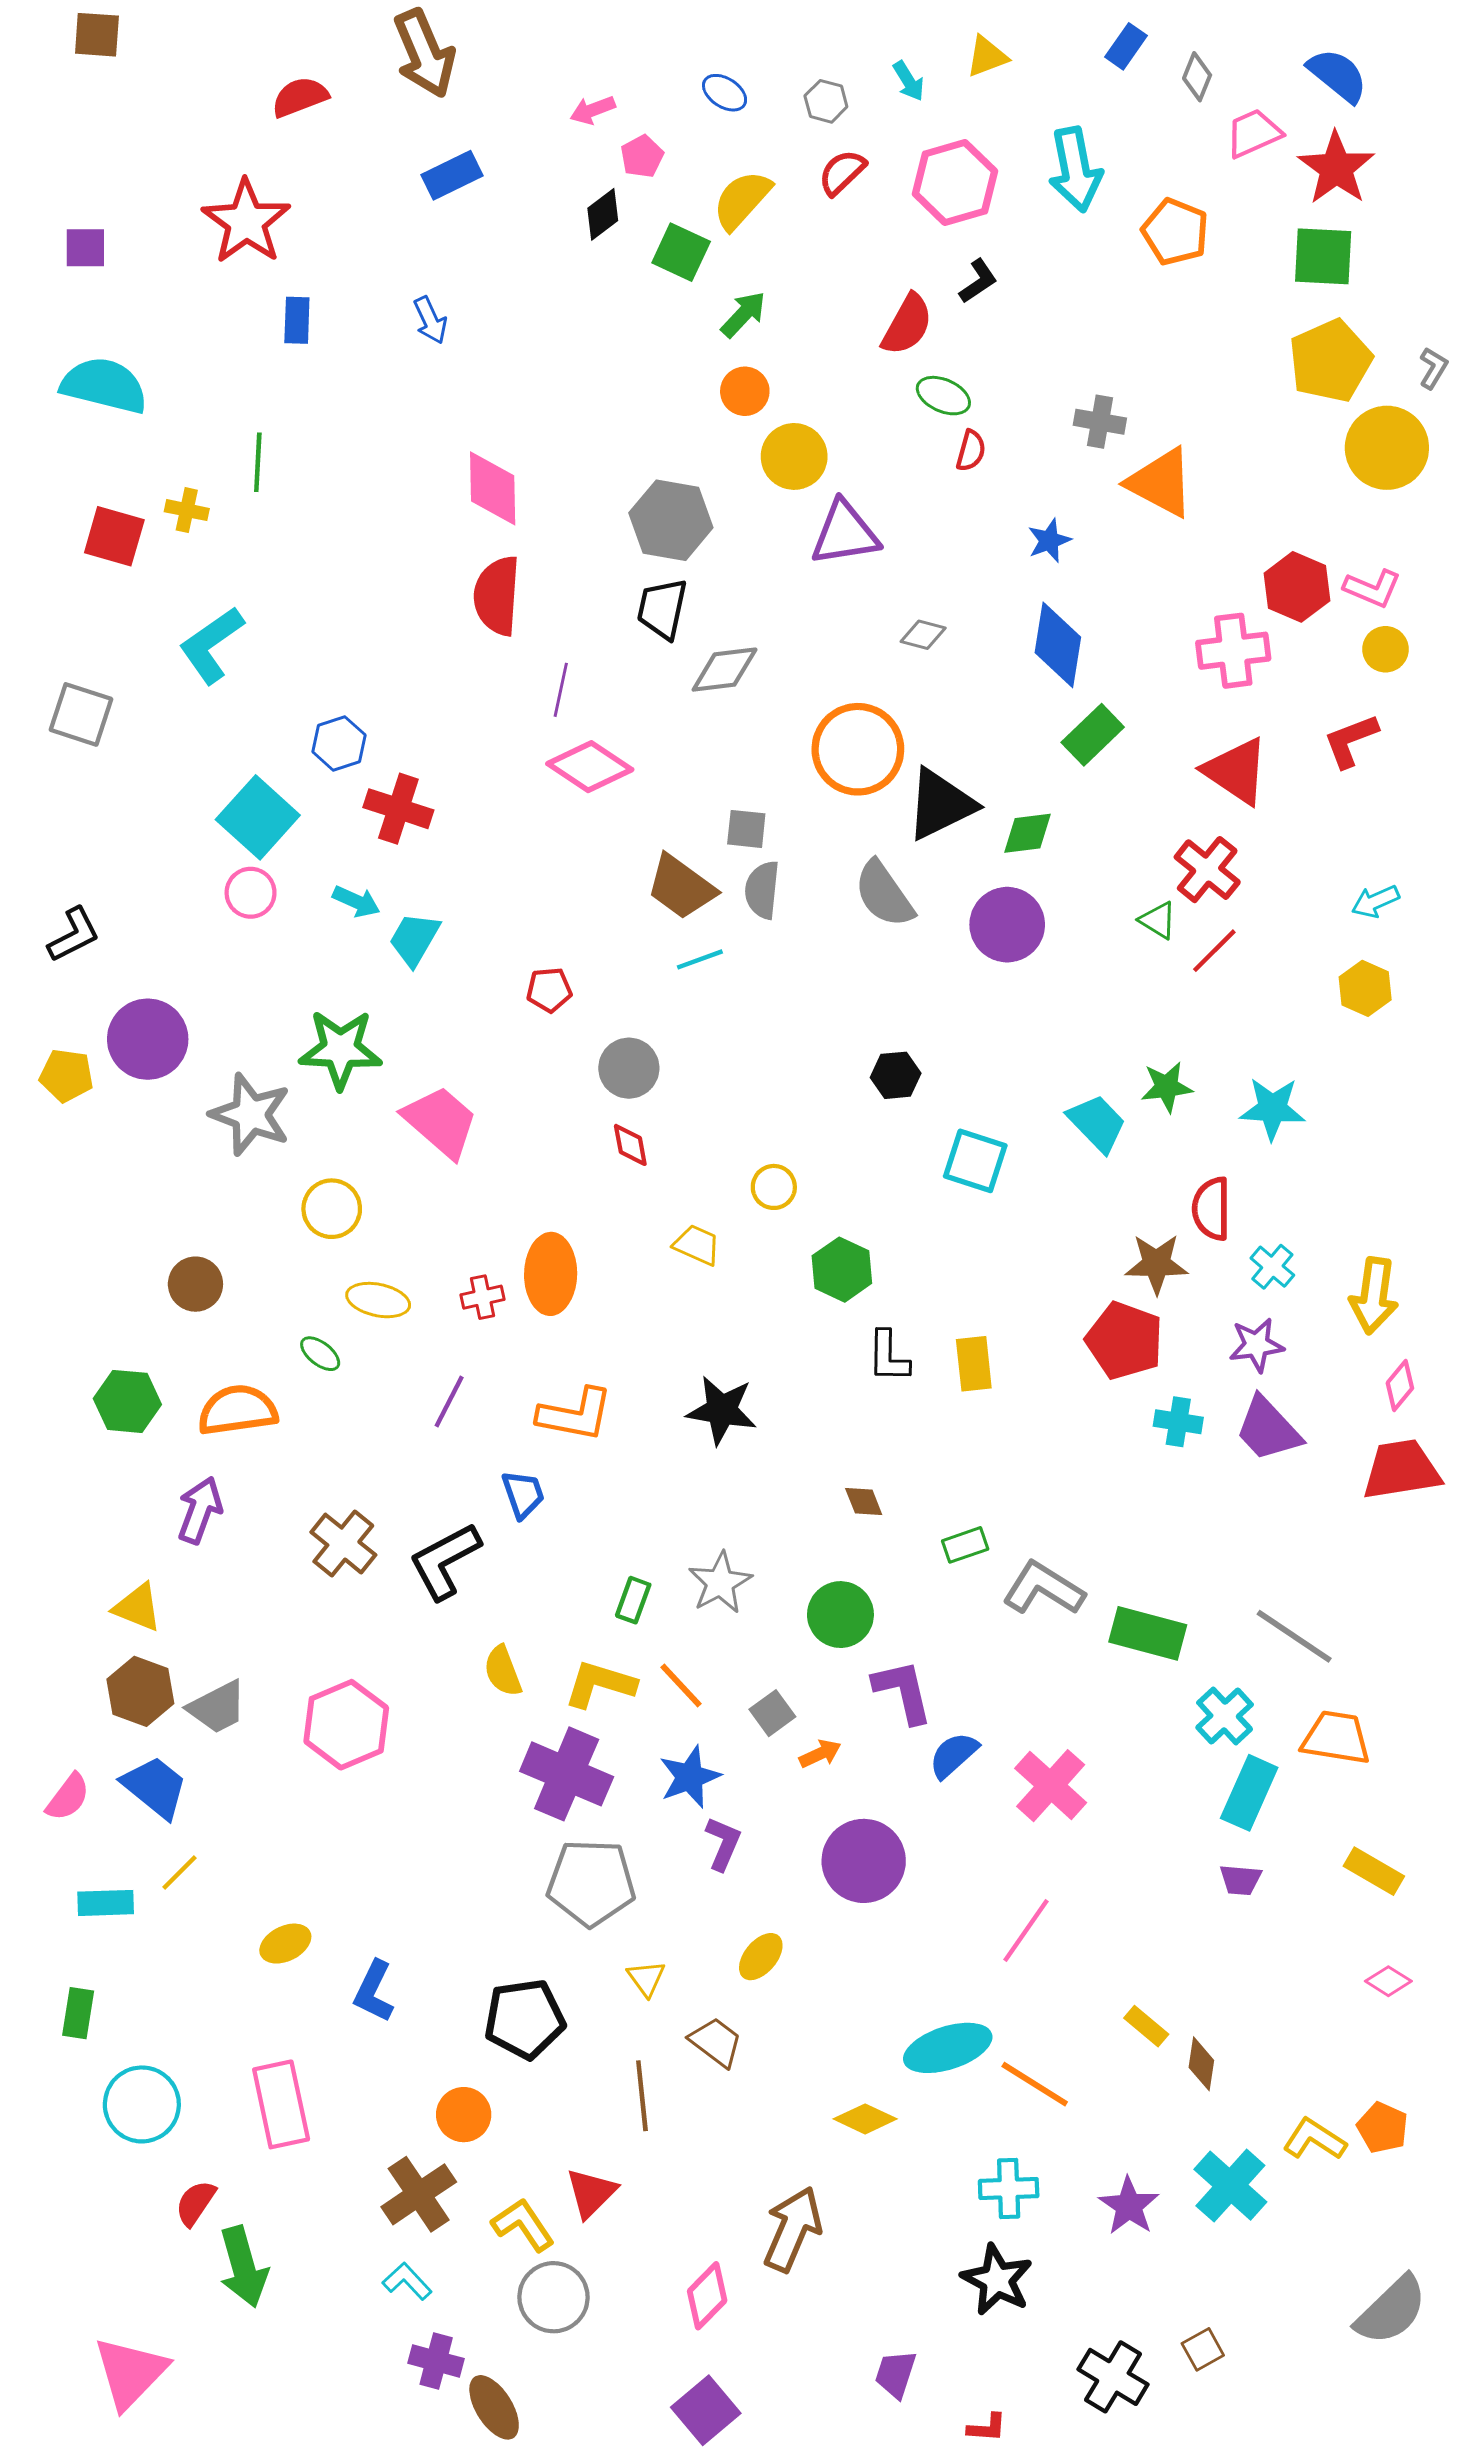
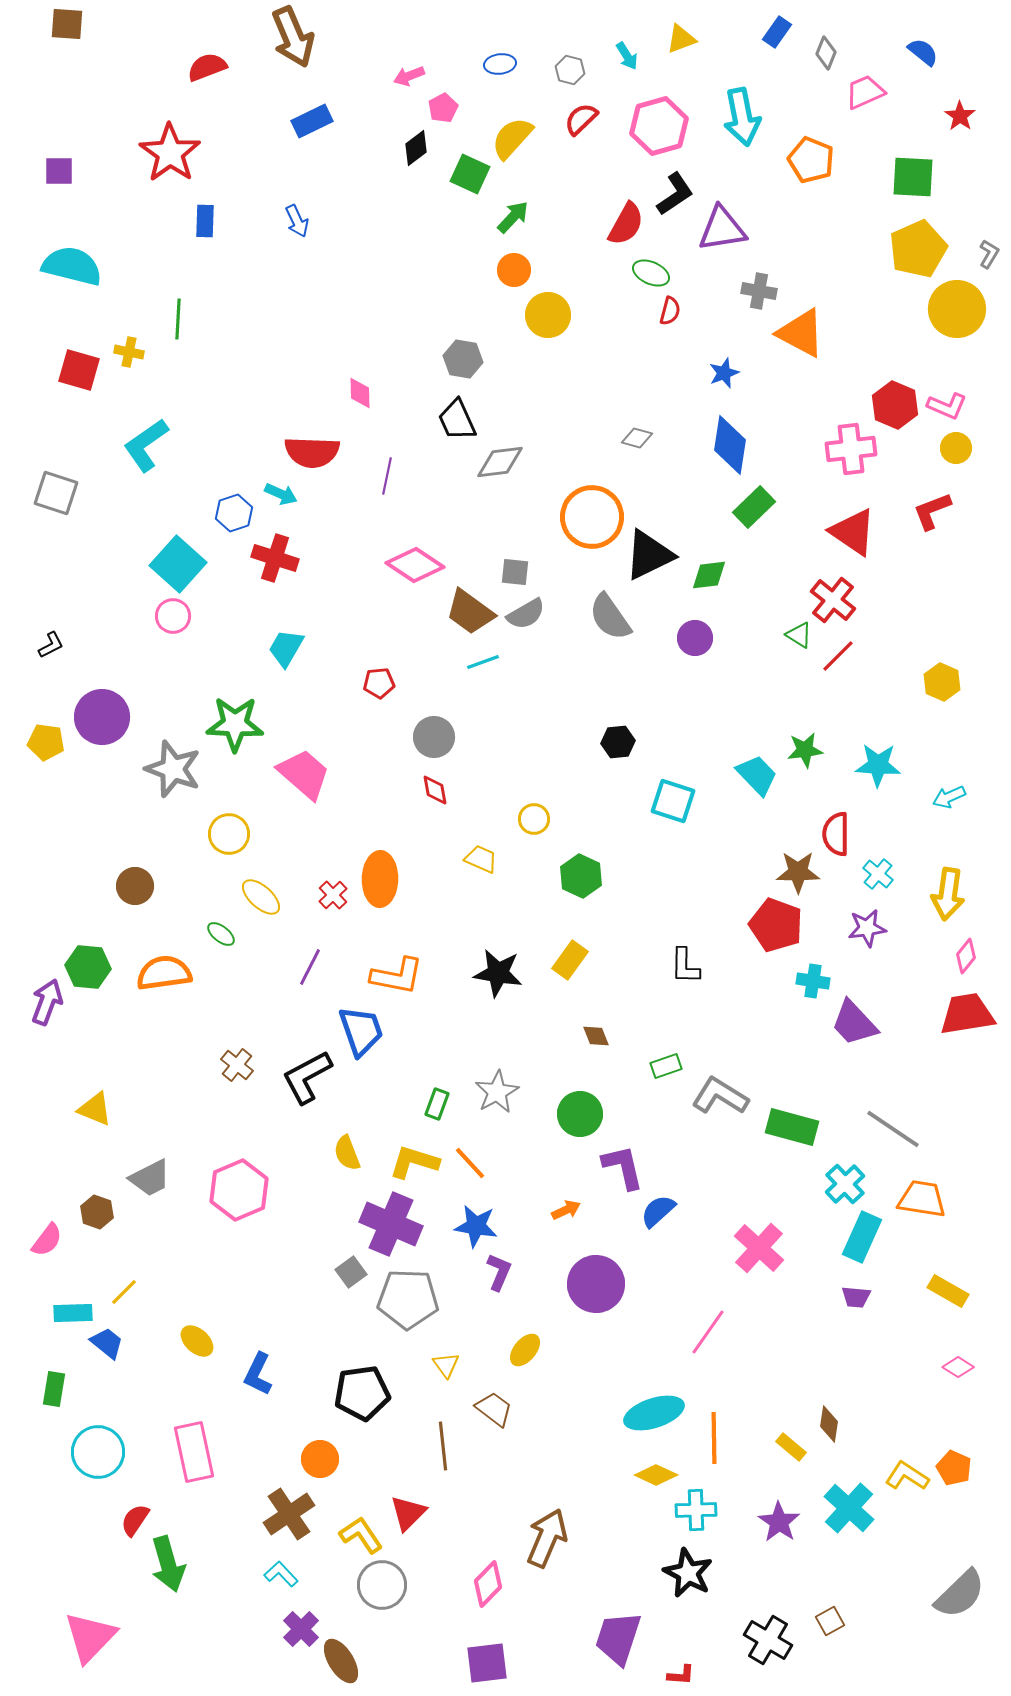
blue semicircle: (1338, 75) -> (923, 52), size x0.7
blue ellipse: (725, 93) -> (500, 64), turned -40
red star: (1336, 168) -> (960, 116), moved, size x0.6
black L-shape: (978, 281) -> (675, 194), size x1.4
pink diamond: (493, 488) -> (360, 393), moved, size x0.6
gray hexagon: (671, 520) -> (463, 359), size x0.7
purple triangle: (845, 533) -> (722, 229), moved
red semicircle: (497, 596) -> (312, 452), moved, turned -92
black trapezoid: (662, 609) -> (457, 420), turned -36
pink diamond: (590, 767) -> (415, 565), moved
gray semicircle: (762, 890) -> (526, 614), turned -126
cyan arrow: (356, 901) -> (281, 494), moved
cyan arrow: (1375, 901) -> (949, 797), moved
purple circle: (1007, 925) -> (695, 638), size x0.7
black L-shape: (74, 935) -> (51, 645), size x0.7
red cross: (482, 1297) -> (333, 895), turned -32
yellow ellipse: (378, 1300) -> (261, 897), turned 30
black L-shape: (888, 1357) -> (685, 966), moved
yellow rectangle: (974, 1364) -> (570, 960), moved, turned 42
purple trapezoid: (1268, 1429) -> (854, 1023), moved
blue trapezoid: (523, 1494) -> (361, 1031), size x1.5
purple arrow: (200, 1510) -> (47, 1002), moved
brown cross: (343, 1544) -> (237, 1065), size x0.7
brown hexagon: (140, 1691) -> (97, 1212), moved, size x0.7
gray square: (772, 1713) -> (351, 1272), moved
blue star: (690, 1777) -> (476, 1226), turned 30
pink cross: (1051, 1786) -> (759, 1248), moved
blue trapezoid: (155, 1787) -> (107, 1343), moved, size x0.7
yellow ellipse: (285, 1944) -> (197, 1341), turned 68
yellow rectangle: (1146, 2026) -> (791, 1447), moved
orange line: (1035, 2084) -> (714, 1438), turned 57
yellow diamond: (865, 2119) -> (656, 1475), moved
purple cross: (436, 2361) -> (301, 1629), turned 30
purple trapezoid: (896, 2374) -> (618, 1638), size x1.6
purple square: (706, 2410) -> (487, 1663), turned 33

